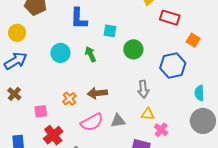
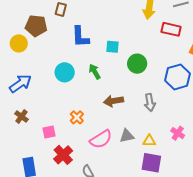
yellow circle: (17, 33) -> (19, 43), moved
brown arrow: (97, 93) -> (113, 101), moved
yellow triangle: (148, 114) -> (149, 141), moved
pink cross: (161, 130) -> (178, 133), moved

